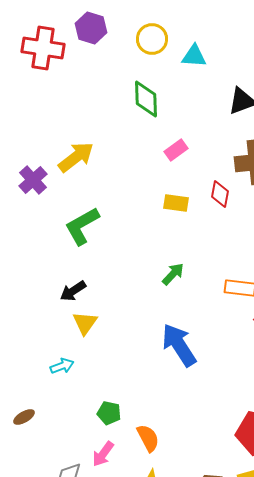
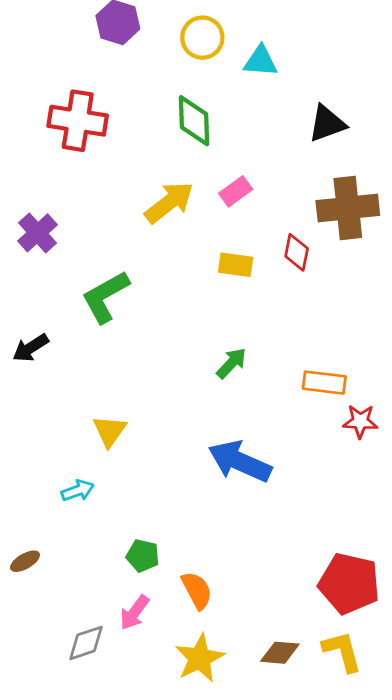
red cross: (43, 48) -> (78, 121), moved
yellow arrow: (76, 157) -> (169, 202), moved
black arrow: (73, 291) -> (31, 348), moved
blue arrow: (179, 345) -> (240, 461), turned -33

